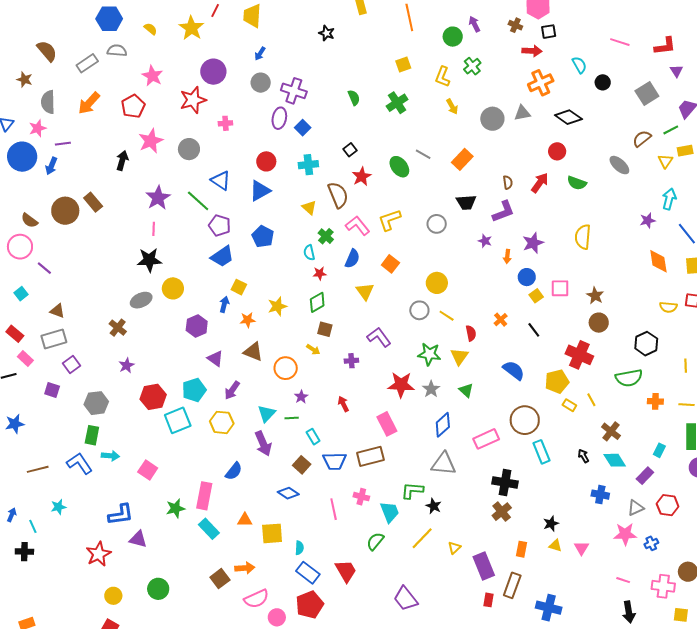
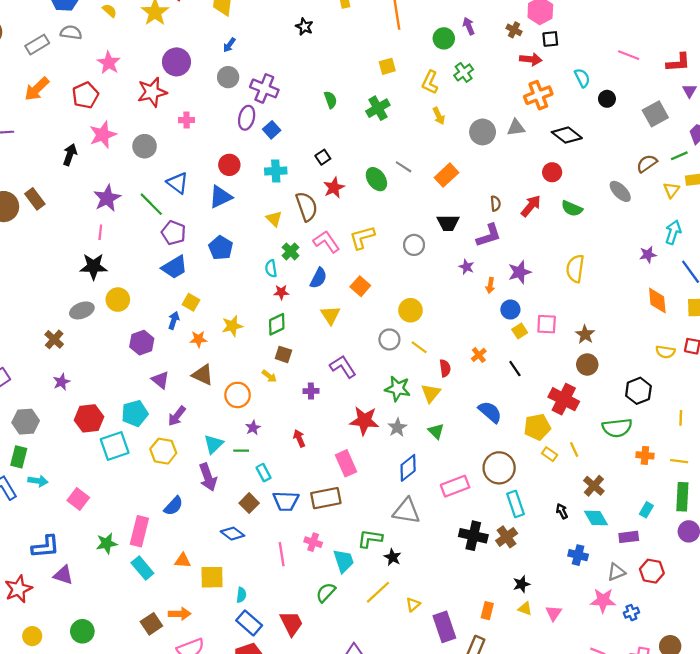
purple rectangle: (645, 476) -> (629, 537), turned 36
brown cross: (502, 512) -> (507, 537), moved

